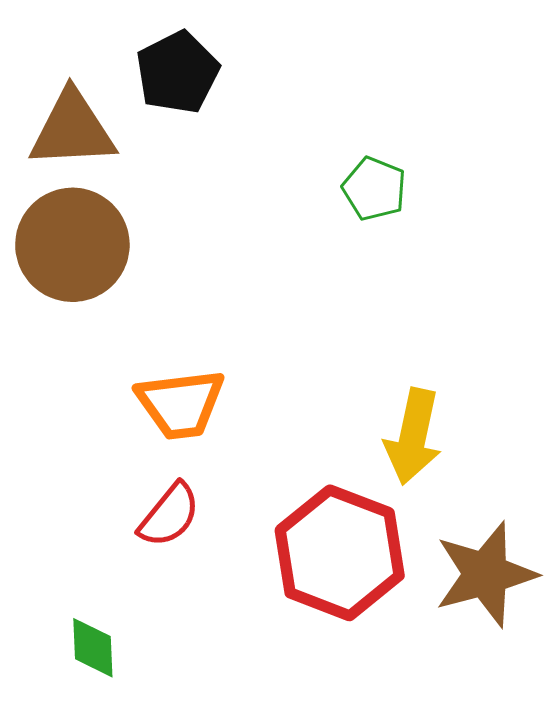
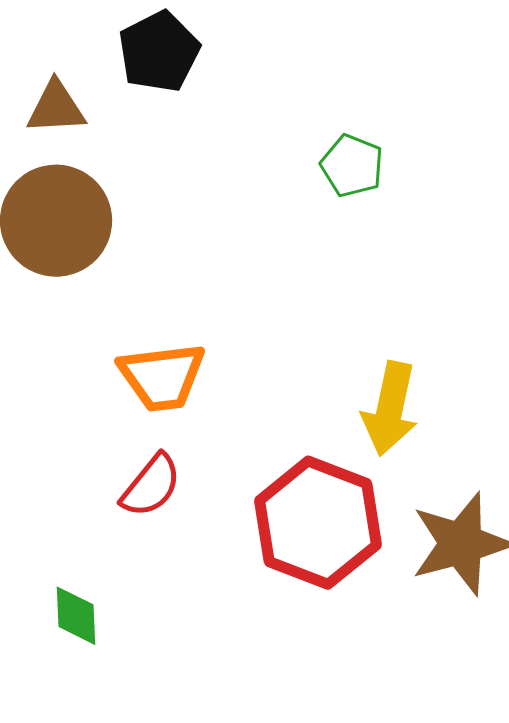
brown triangle: (72, 130) -> (56, 108), size x0.7

